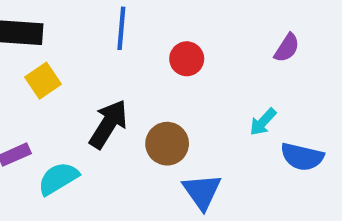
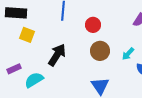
yellow square: (43, 81) -> (27, 35), turned -35
brown circle: (167, 144) -> (100, 51), moved

